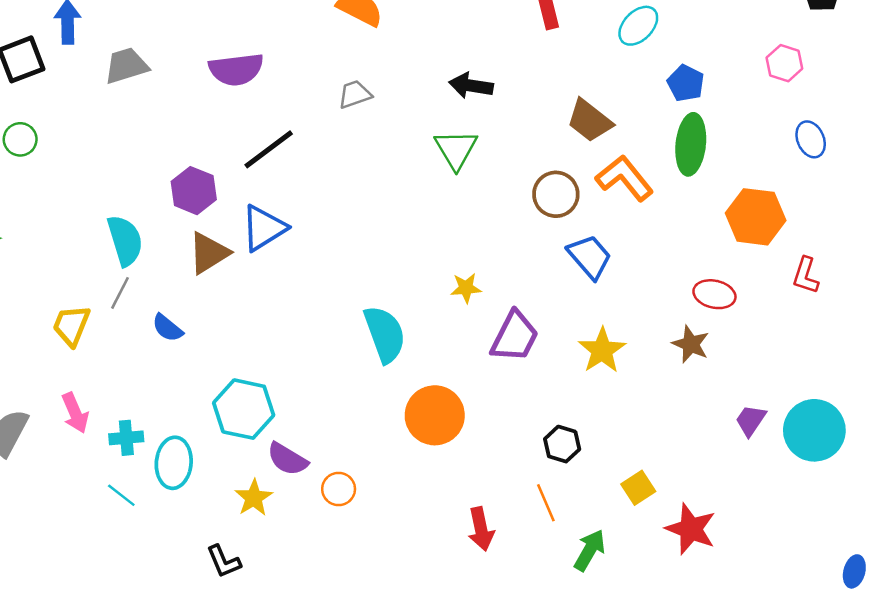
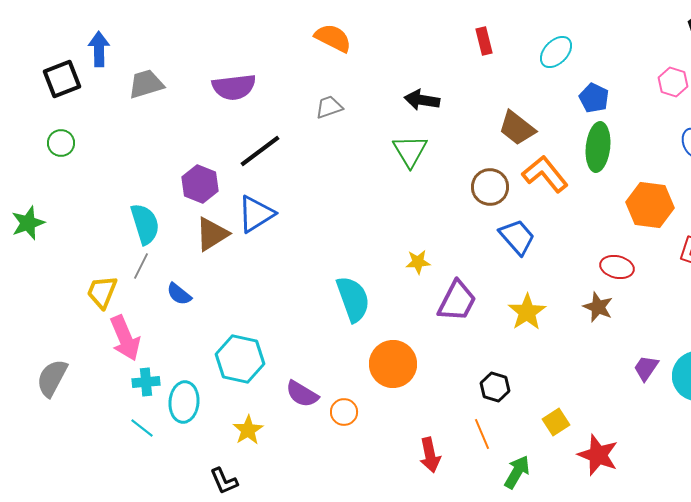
pink arrow: (75, 413) -> (125, 338), moved, size x1.4
purple semicircle: (287, 459) -> (302, 394), moved
orange circle: (339, 489) -> (344, 412), moved

